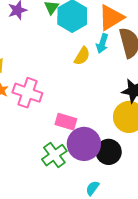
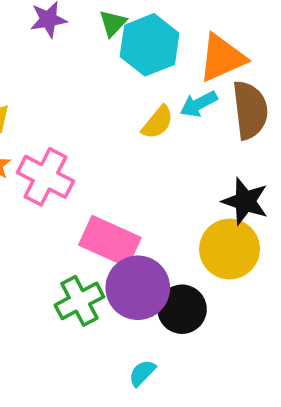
cyan arrow: (102, 43) -> (199, 104), turned 36
pink rectangle: (66, 122) -> (110, 241), size x1.4

